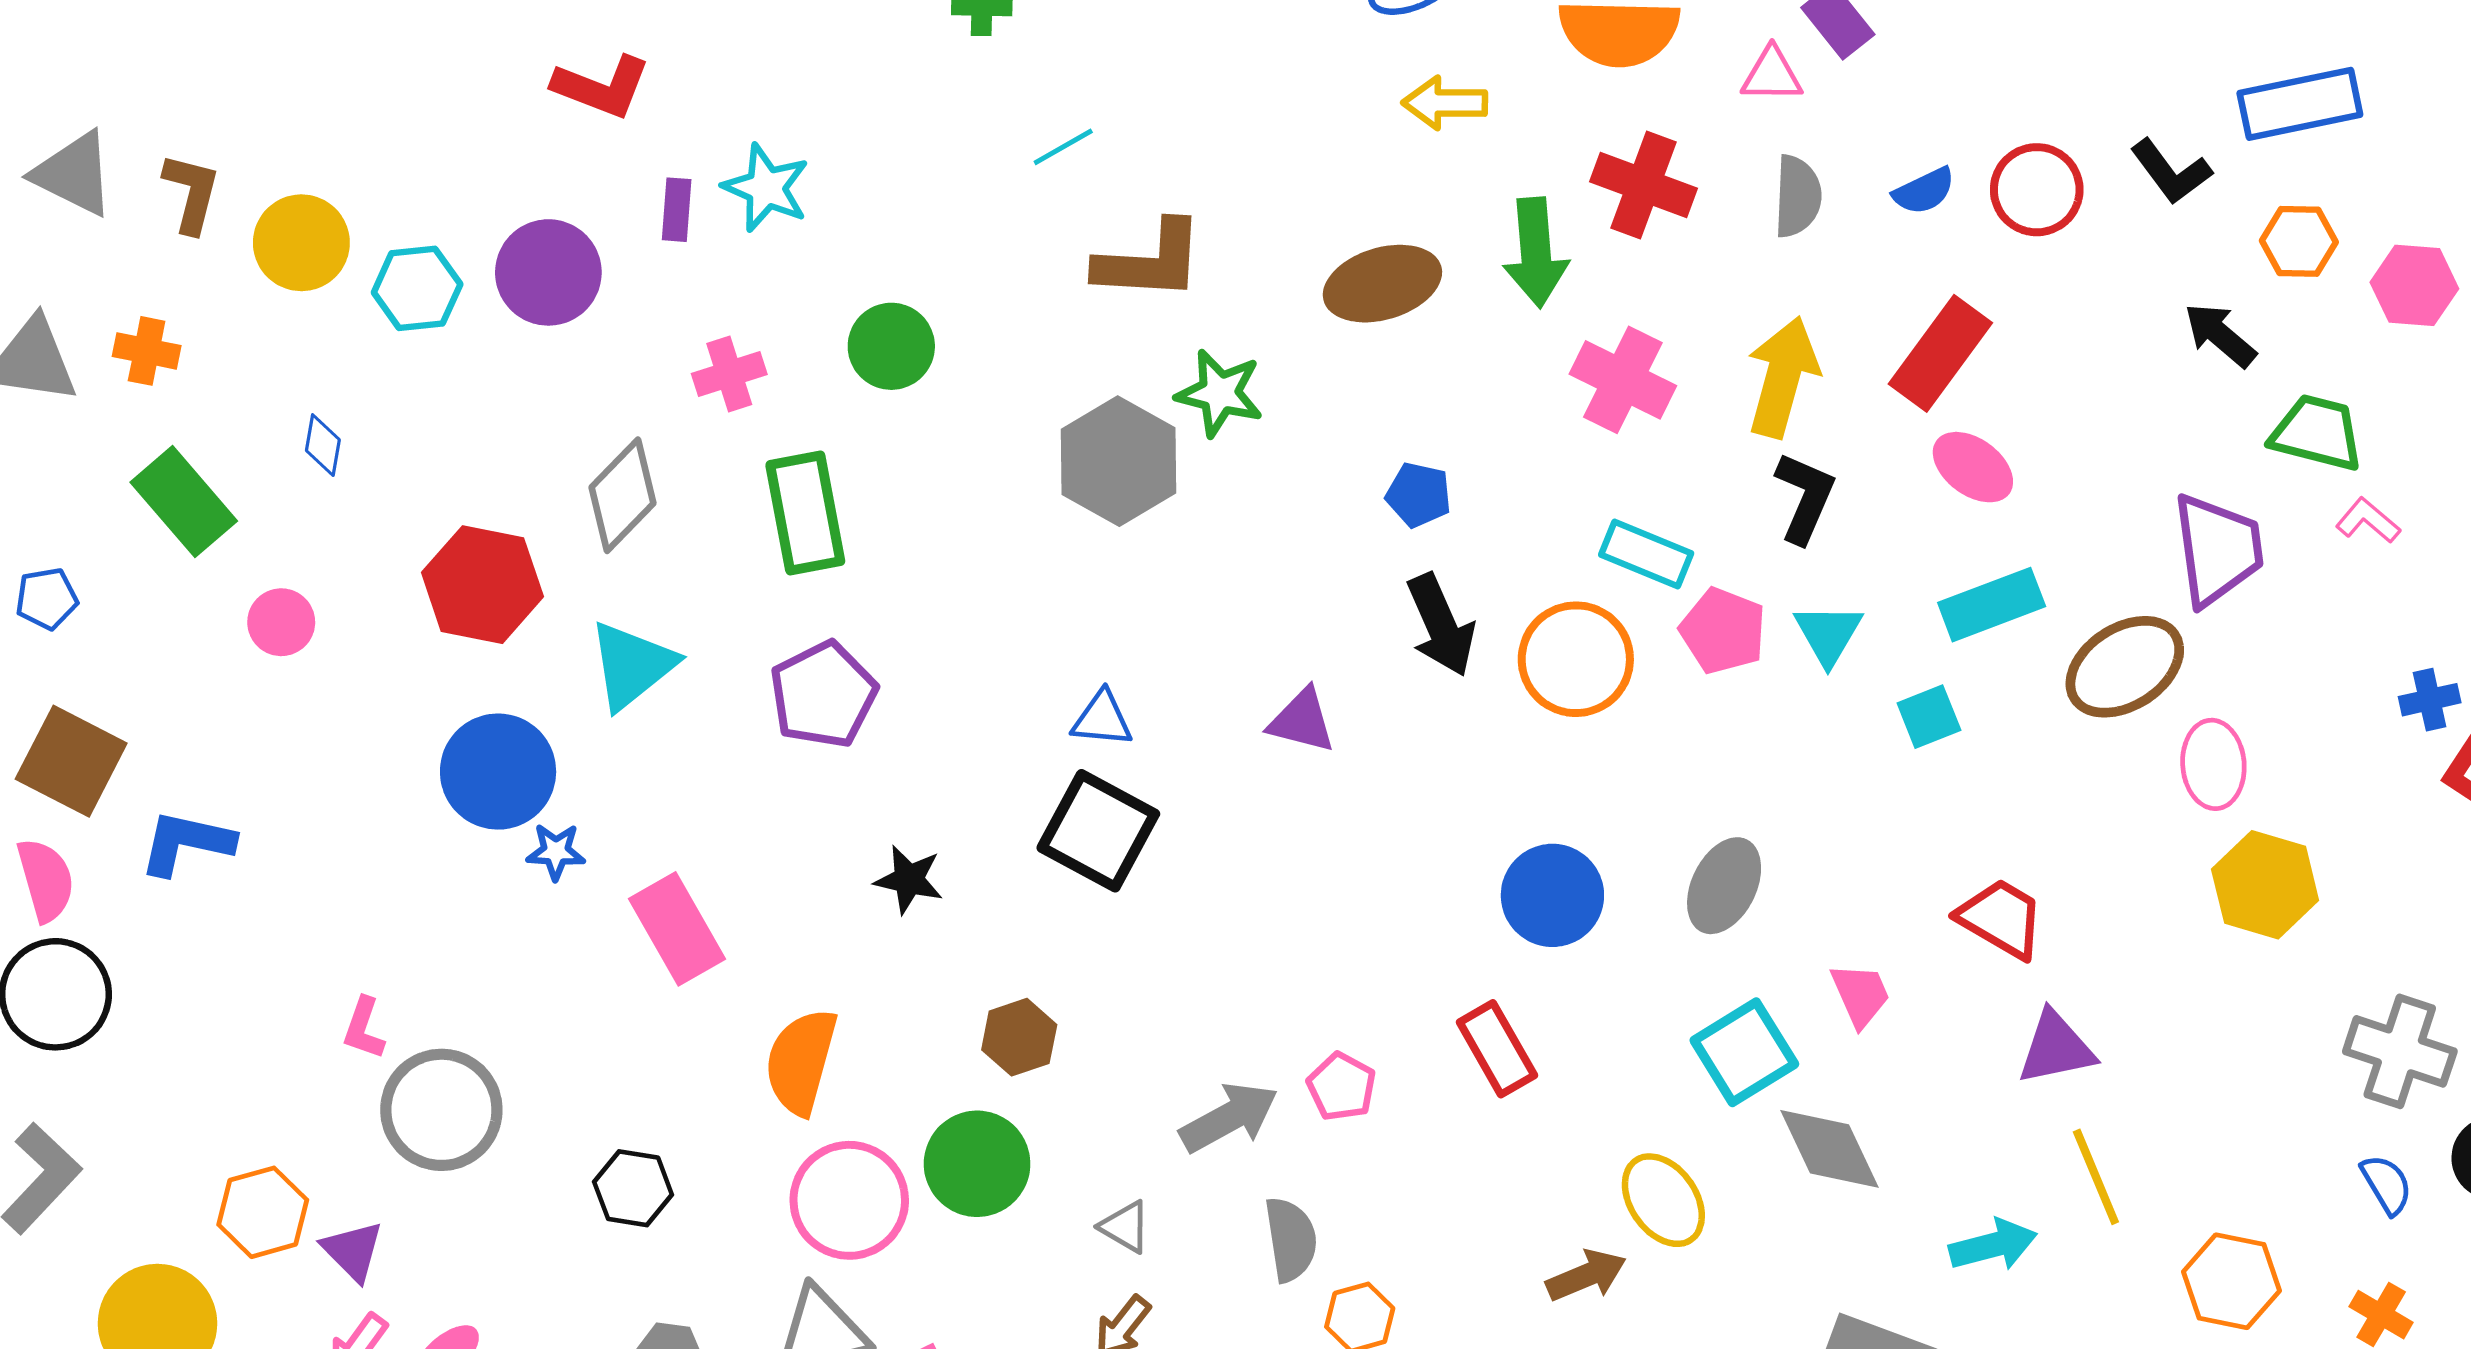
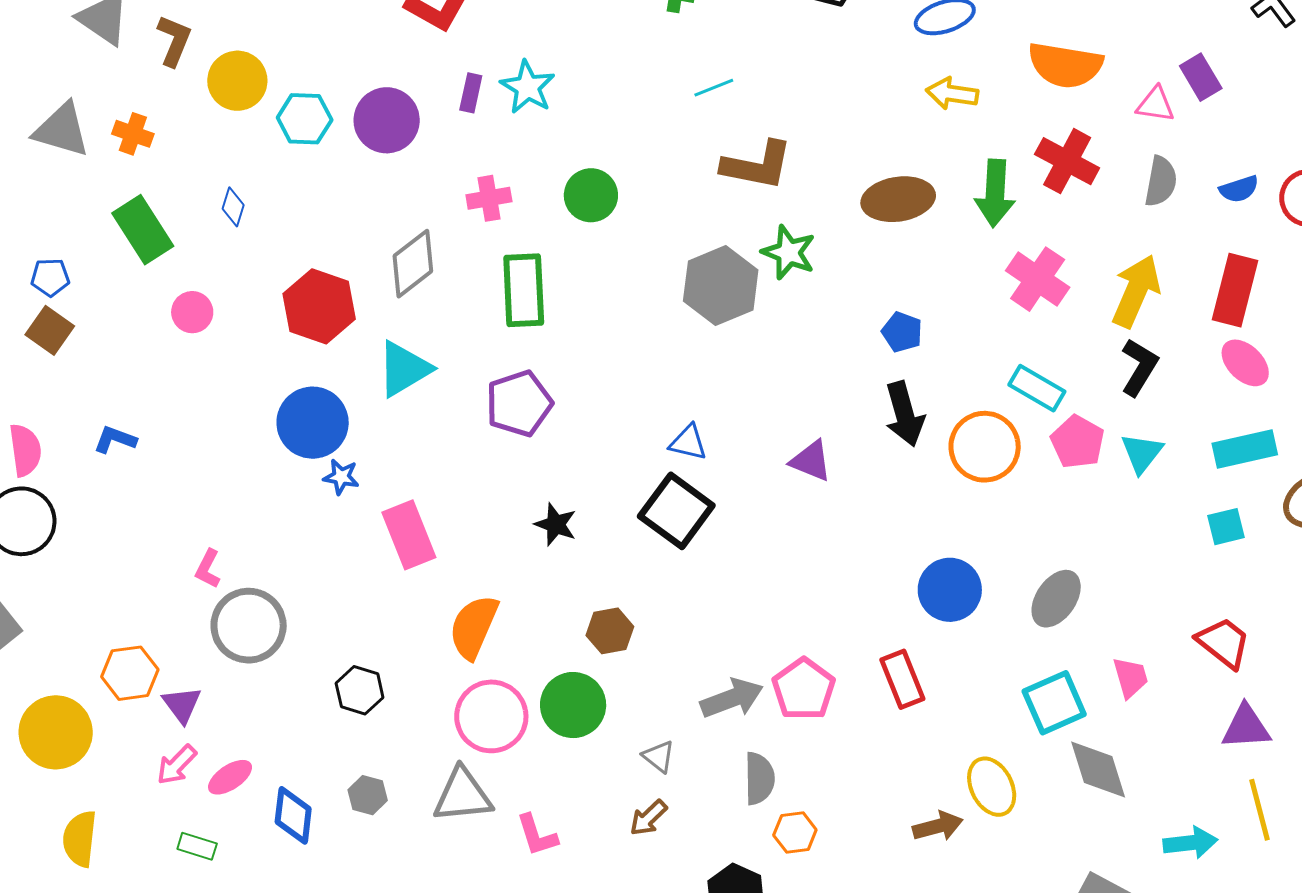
red rectangle: (1940, 353) -> (1235, 290), turned -30
cyan square: (1929, 717) -> (1226, 527), moved
brown square: (71, 761) -> (50, 330), moved, size x0.7
blue L-shape: (186, 843) -> (115, 439), size x0.7
pink pentagon: (1342, 1087) -> (804, 689), size x1.5

